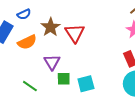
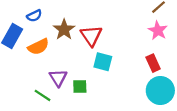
purple triangle: (52, 62) -> (58, 78), moved
cyan square: (86, 84) -> (103, 62), moved, turned 30

